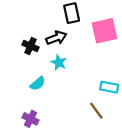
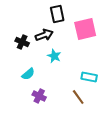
cyan star: (59, 62) -> (54, 56), moved
purple cross: (31, 119) -> (39, 96), moved

